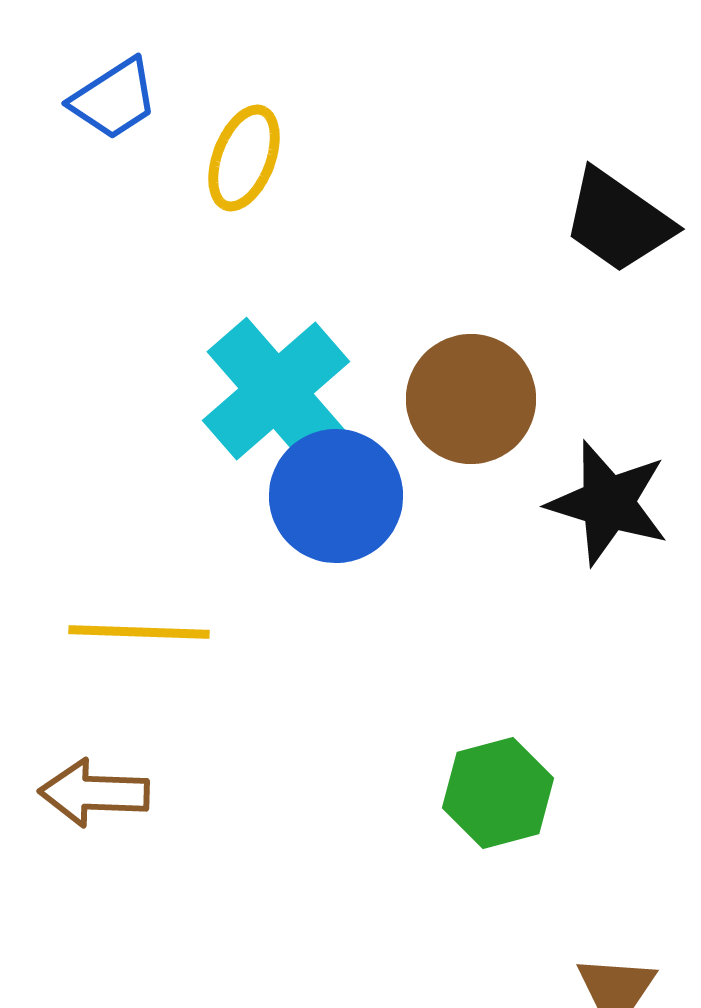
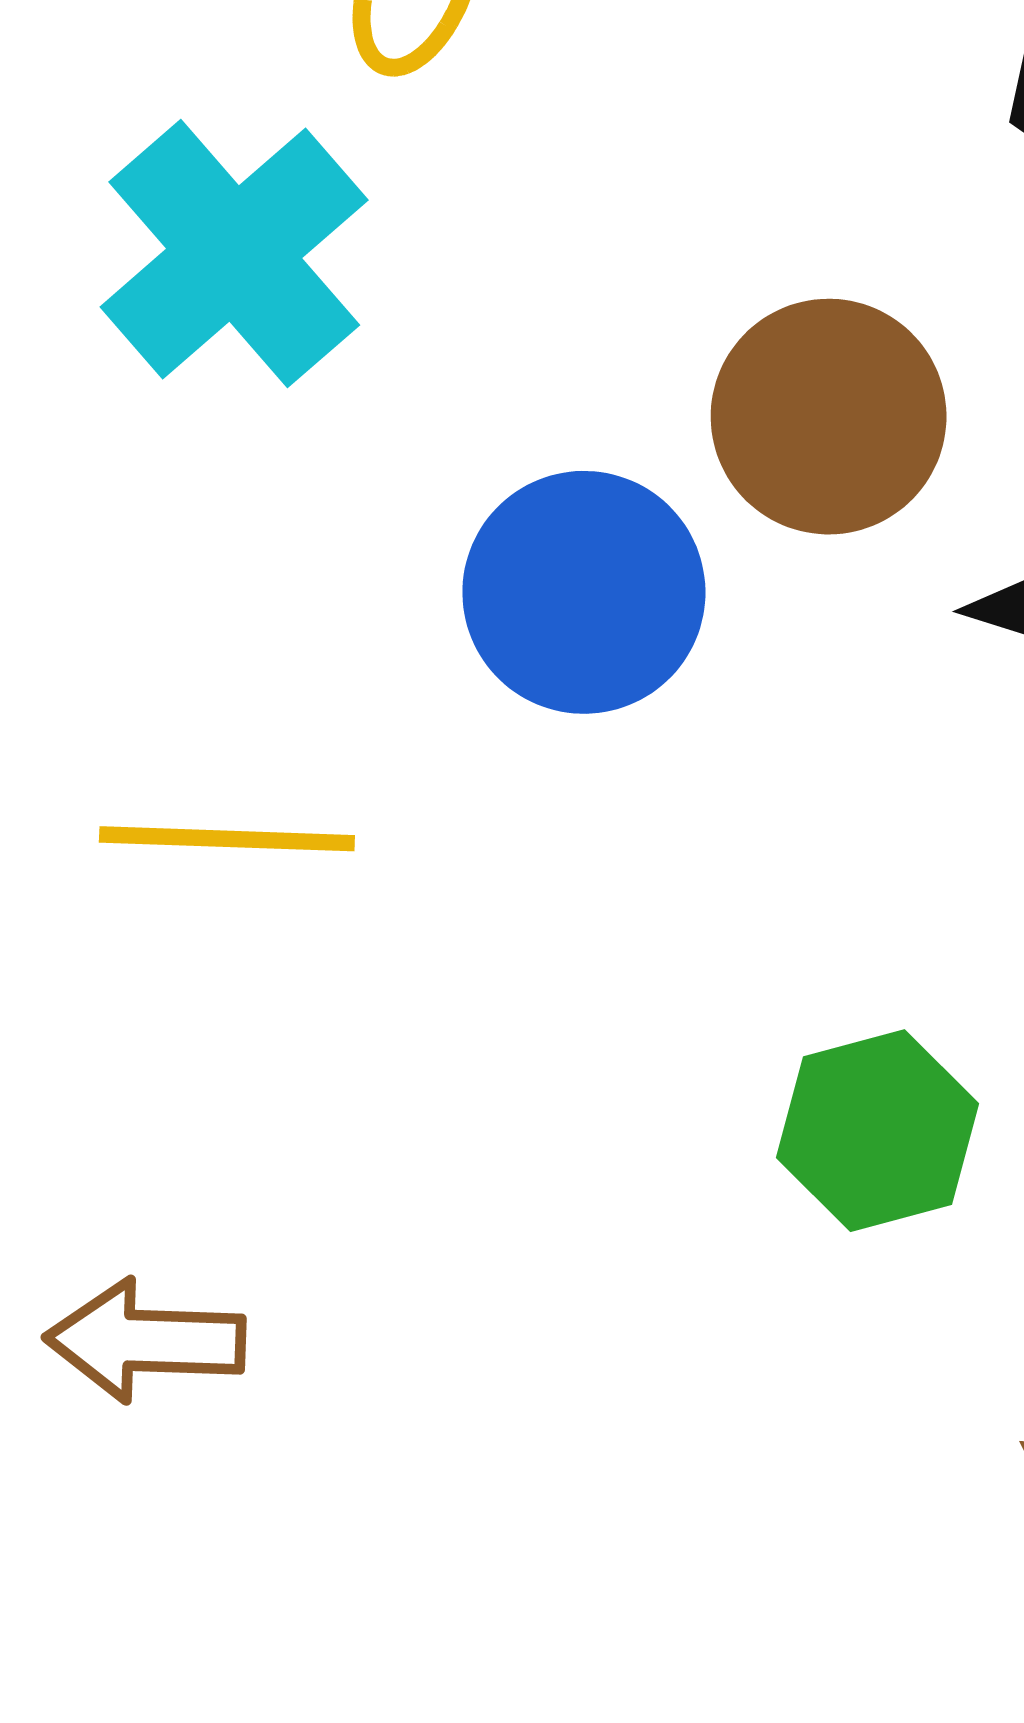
cyan cross: (276, 391) -> (234, 253), moved
brown arrow: (94, 793) -> (145, 1341), moved

